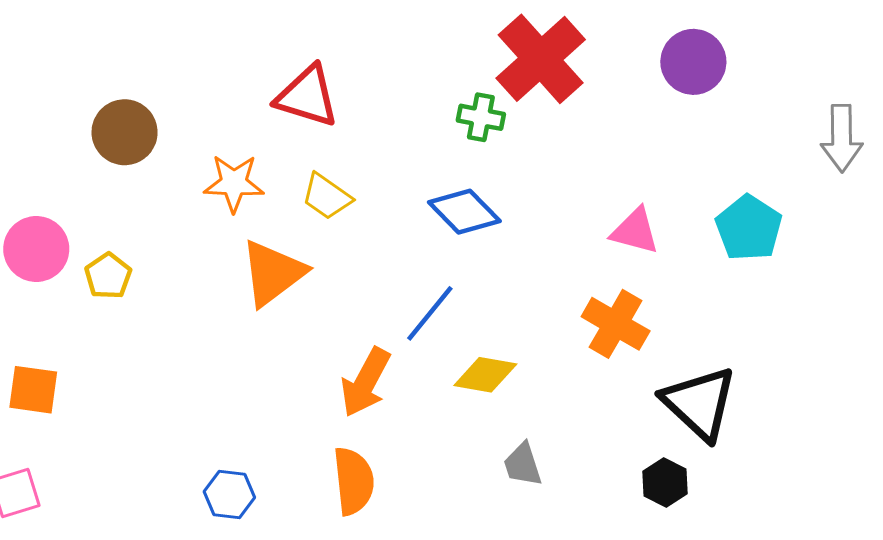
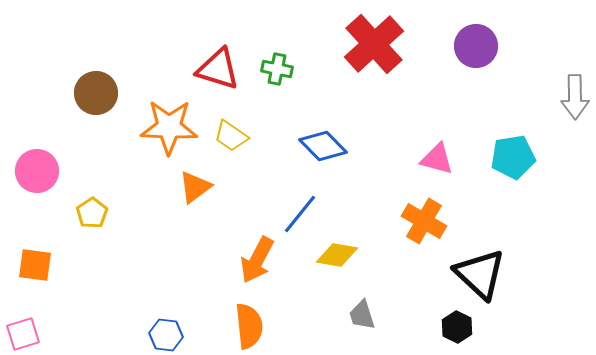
green cross: (481, 117) -> (277, 69), moved
orange star: (234, 183) -> (169, 127), size x1.4
cyan pentagon: (749, 228) -> (513, 157), turned 30
orange triangle: (273, 273) -> (195, 187), size x0.7
yellow pentagon: (108, 276) -> (92, 213), moved

